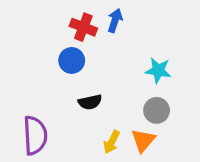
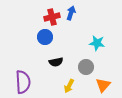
red cross: (83, 27) -> (52, 17), turned -35
gray circle: (157, 110) -> (86, 67), moved
orange triangle: (143, 140) -> (103, 85), moved

